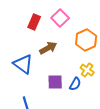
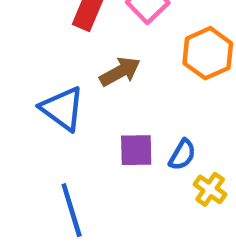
yellow cross: (87, 70) -> (210, 189), moved

